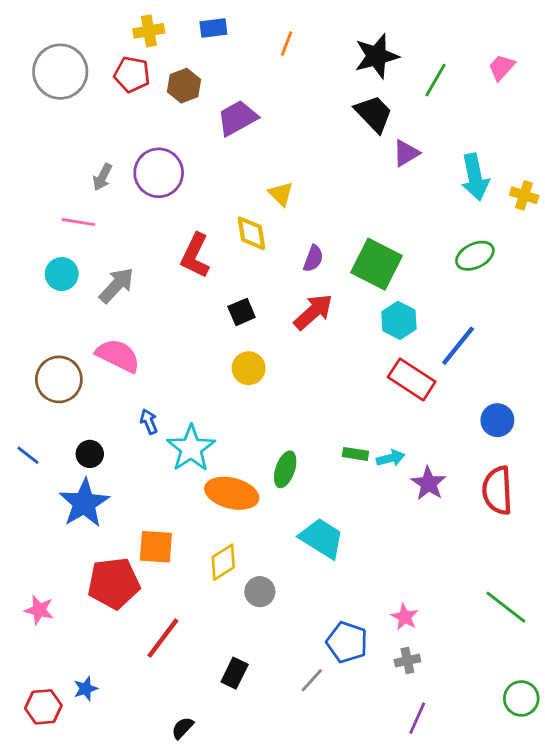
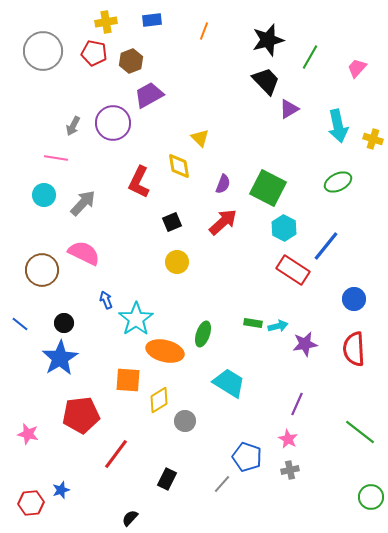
pink trapezoid: (502, 67) -> (357, 68), moved
purple trapezoid: (237, 118) -> (149, 95), moved
purple star: (429, 483) -> (305, 344), turned 30
orange square: (156, 547) -> (128, 380), moved
purple line: (417, 718) -> (297, 404), moved

